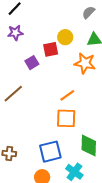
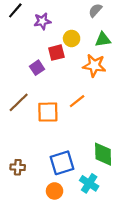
purple star: (15, 33) -> (42, 21), moved
orange square: (66, 118) -> (48, 112), moved

